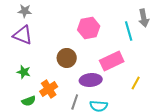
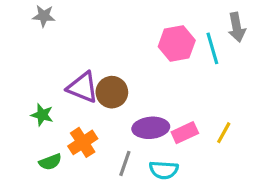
pink hexagon: (89, 28) -> (177, 44), moved
purple triangle: (23, 35) -> (83, 87), moved
pink rectangle: (112, 61) -> (185, 133), moved, size x0.7

